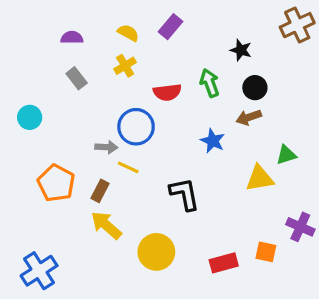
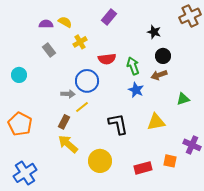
yellow semicircle: (128, 33) -> (65, 22), moved
green arrow: (210, 83) -> (133, 66), moved
yellow line: (128, 167) -> (82, 107), turned -64
yellow triangle: (260, 178) -> (156, 122), moved
orange pentagon: (56, 183) -> (20, 124), moved

